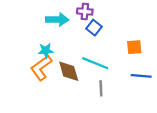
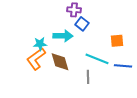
cyan arrow: (57, 20) -> (63, 36), moved
cyan line: (95, 63) -> (97, 59), moved

